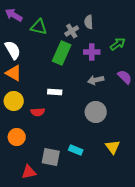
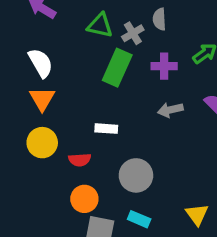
green triangle: (39, 27) -> (100, 25), moved
orange triangle: (14, 73) -> (42, 99), turned 30
gray circle: (96, 112) -> (136, 175), moved
orange circle: (17, 137) -> (84, 199), moved

